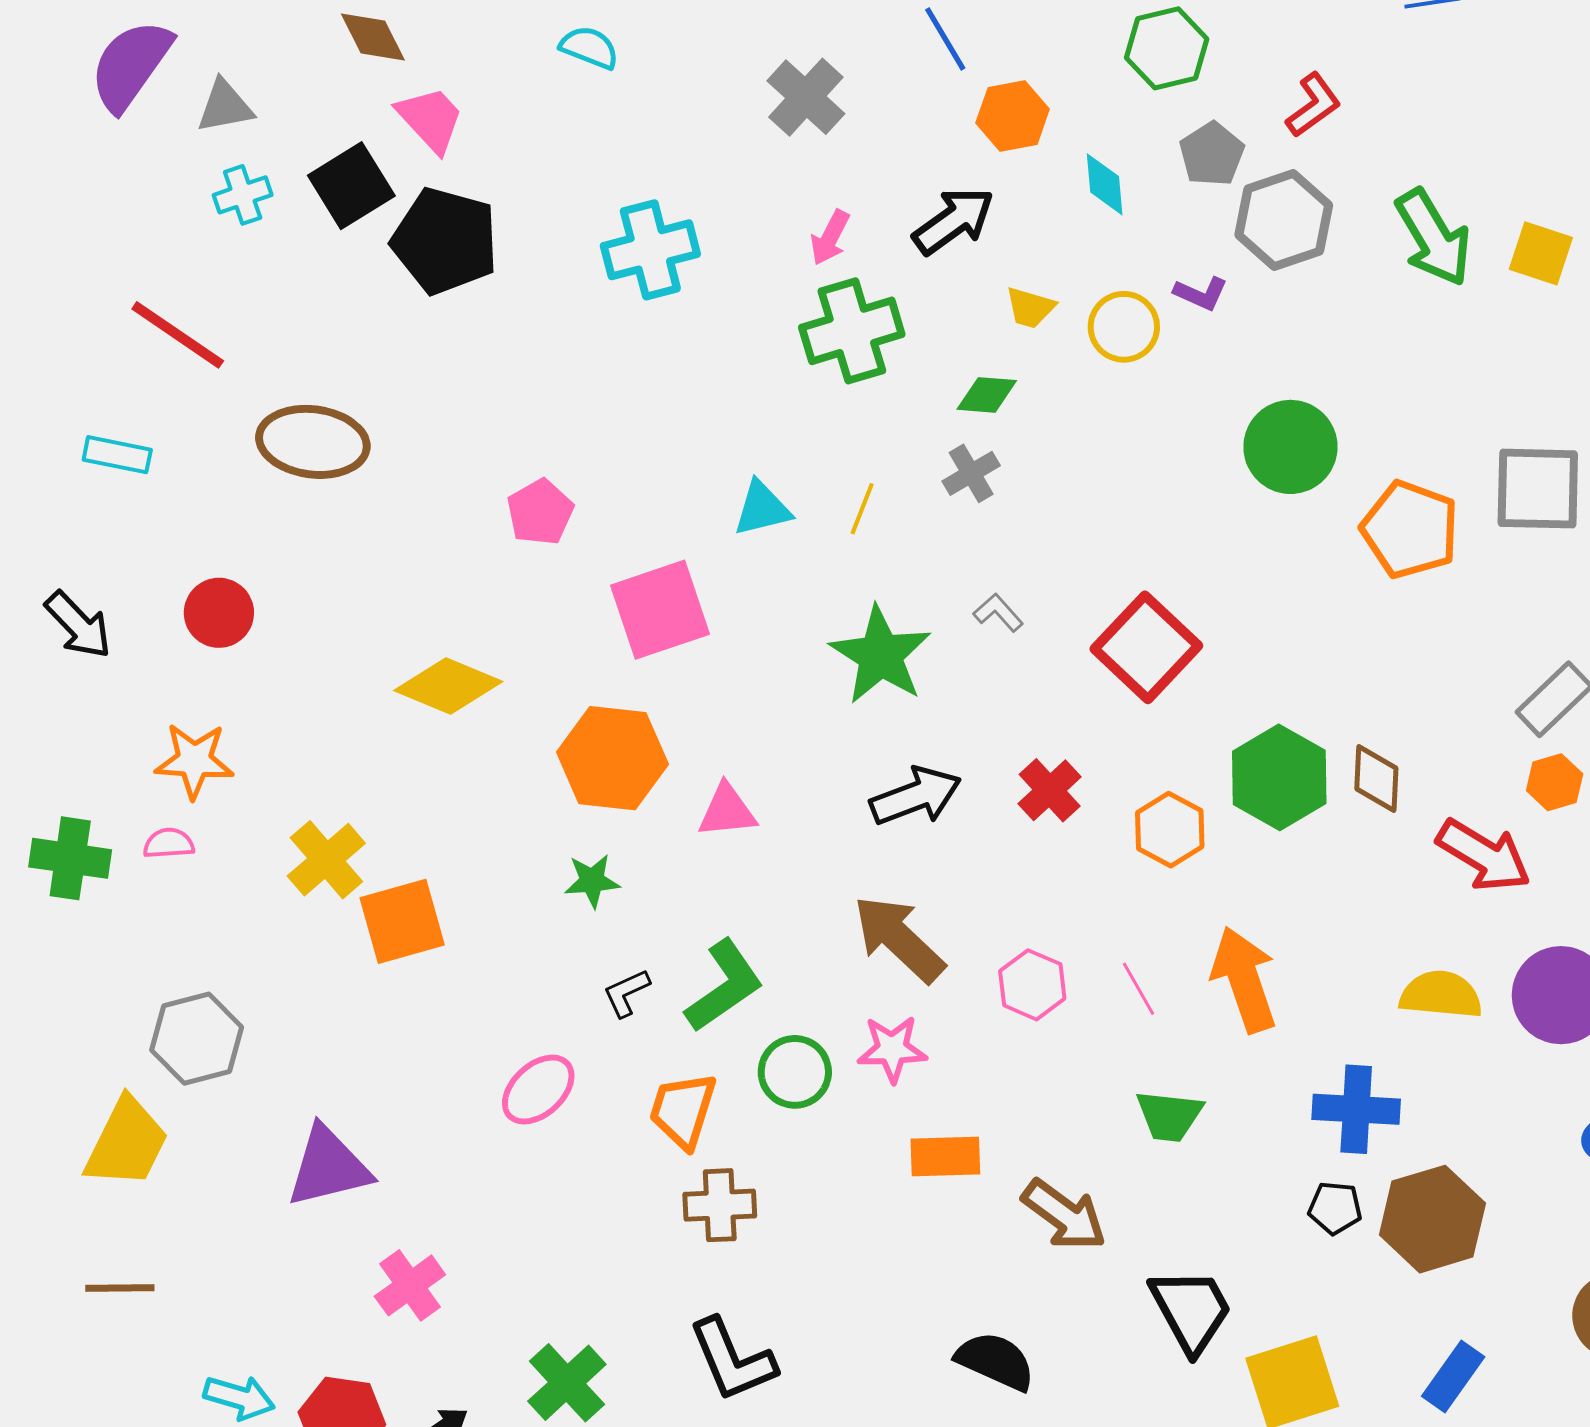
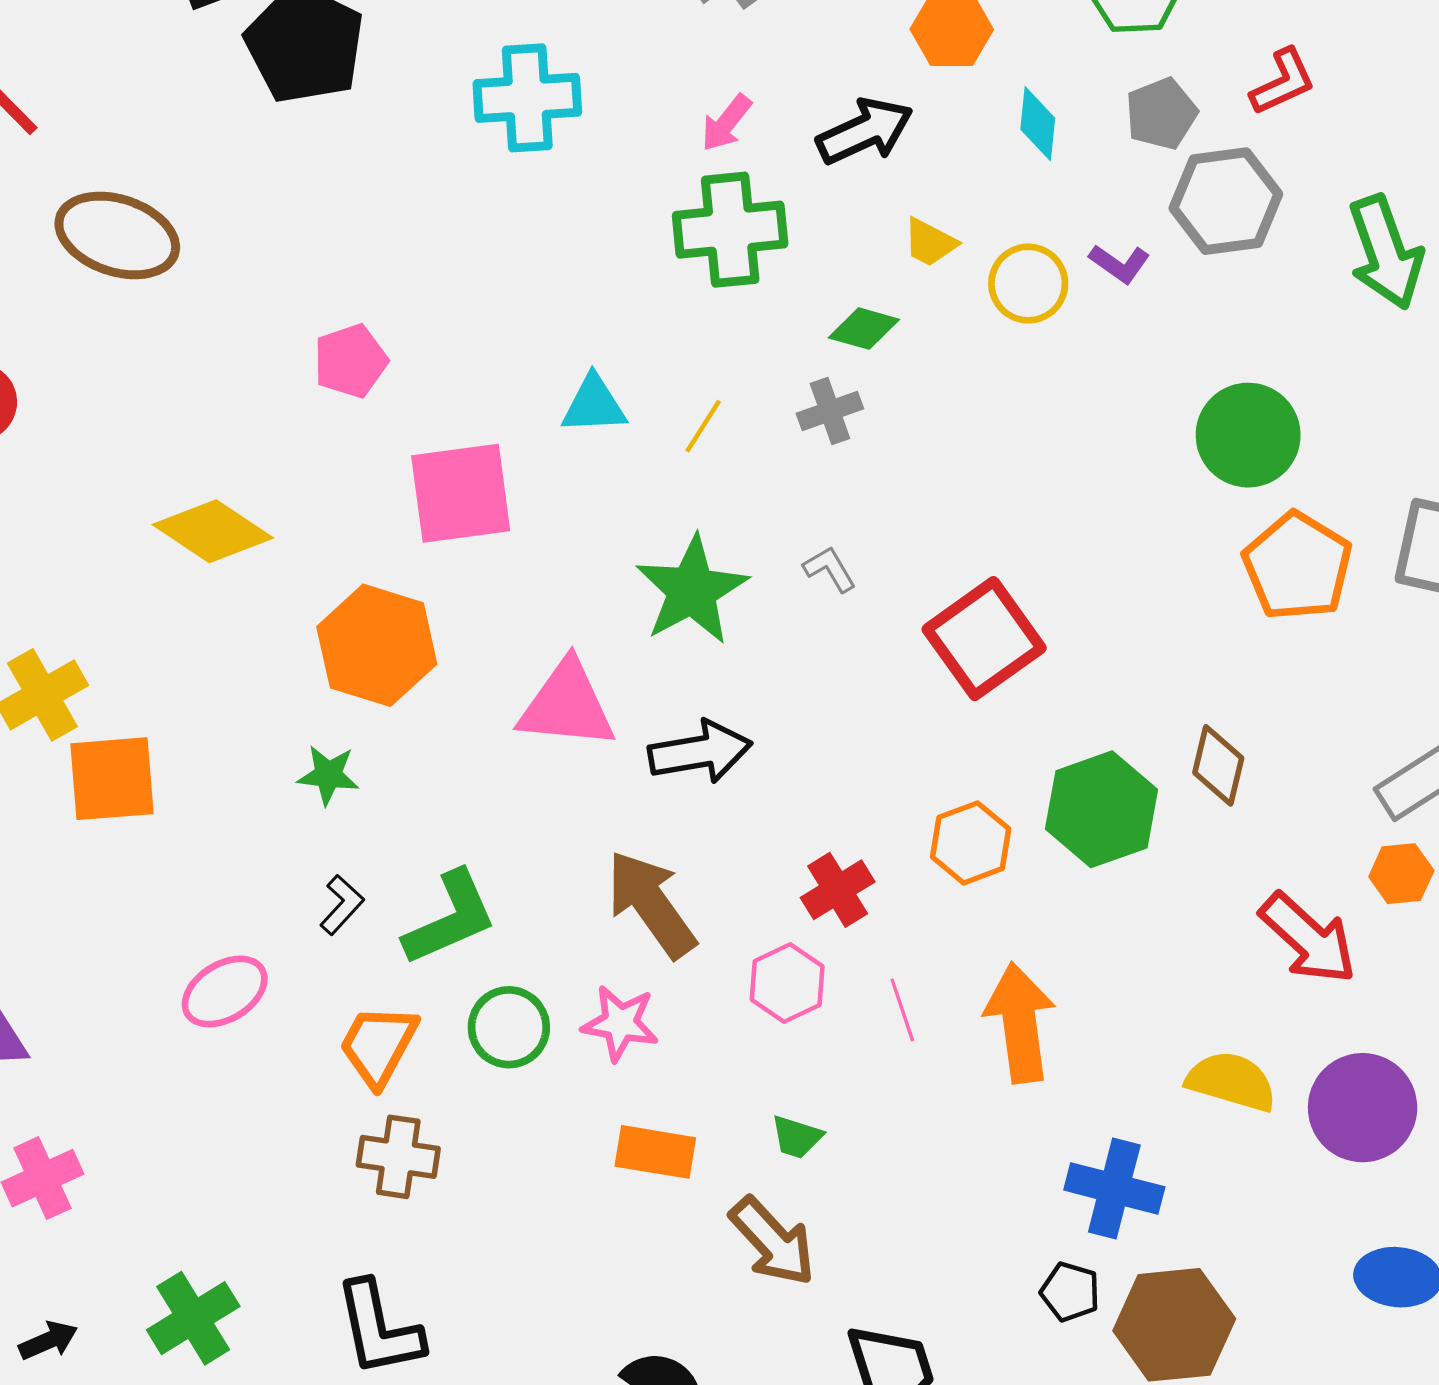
green circle: (1290, 447) -> (1248, 435), moved
brown diamond: (1376, 779) -> (1218, 765), moved
red cross: (1050, 790) -> (838, 890), moved
pink triangle: (727, 811) -> (567, 705), moved, size x1.5
black L-shape: (626, 993) -> (342, 905), turned 146
green trapezoid: (1169, 1116) -> (797, 1137), moved, size x0.7

